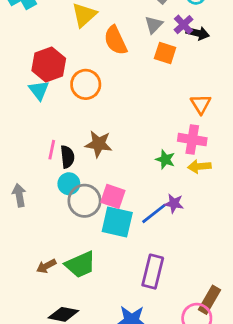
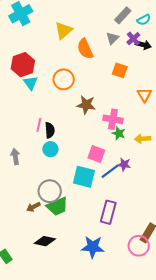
orange square: (165, 53) -> (120, 70), moved
red hexagon: (49, 65) -> (23, 65), moved
pink cross: (192, 140) -> (113, 119), moved
brown star: (99, 144) -> (86, 105), moved
pink square: (113, 196) -> (96, 154), moved
gray circle: (84, 201) -> (50, 191), moved

